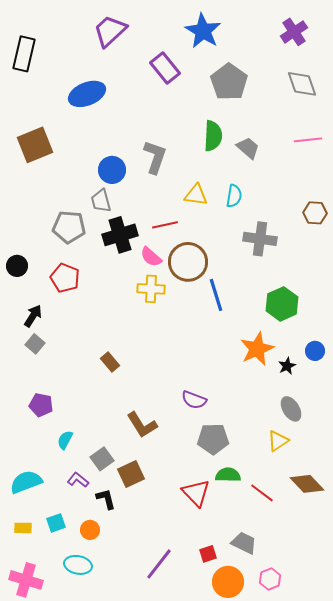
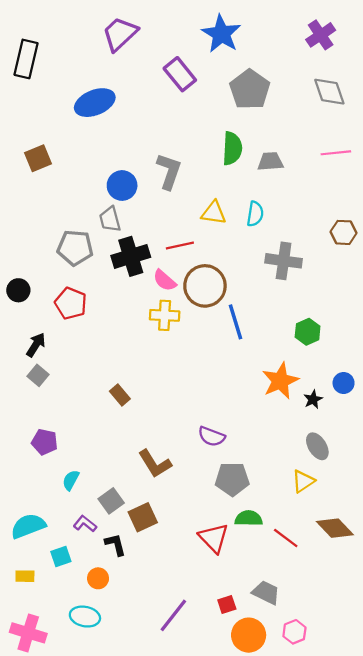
brown square: (35, 145) -> (38, 158), size x0.7
gray trapezoid: (248, 148) -> (270, 161), turned -45
green hexagon: (282, 304) -> (308, 332), size x0.7
cyan square: (56, 523) -> (61, 557), moved

